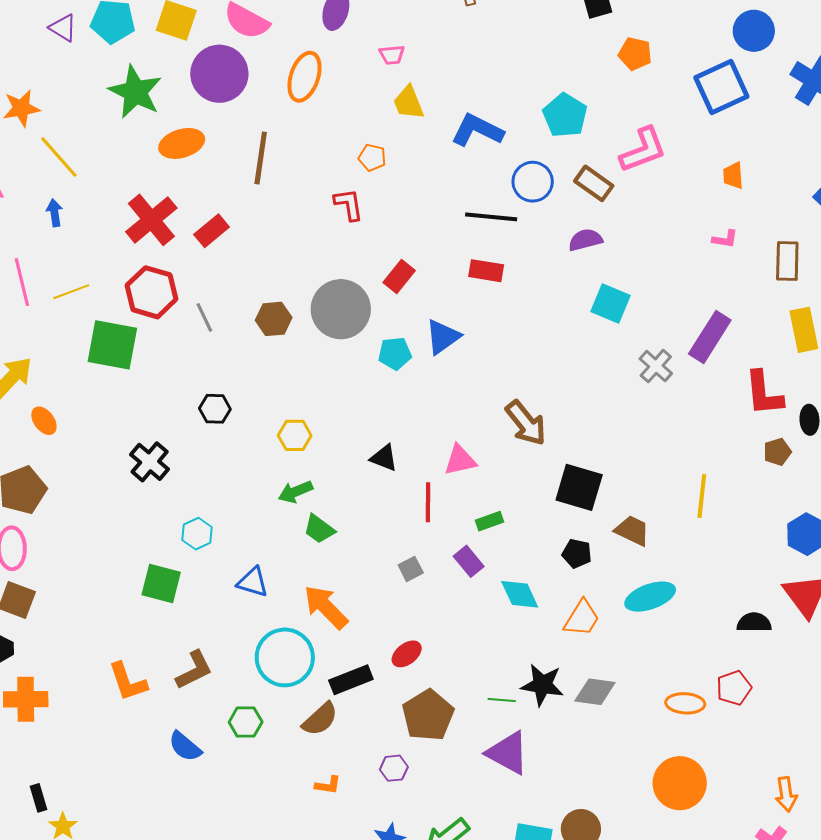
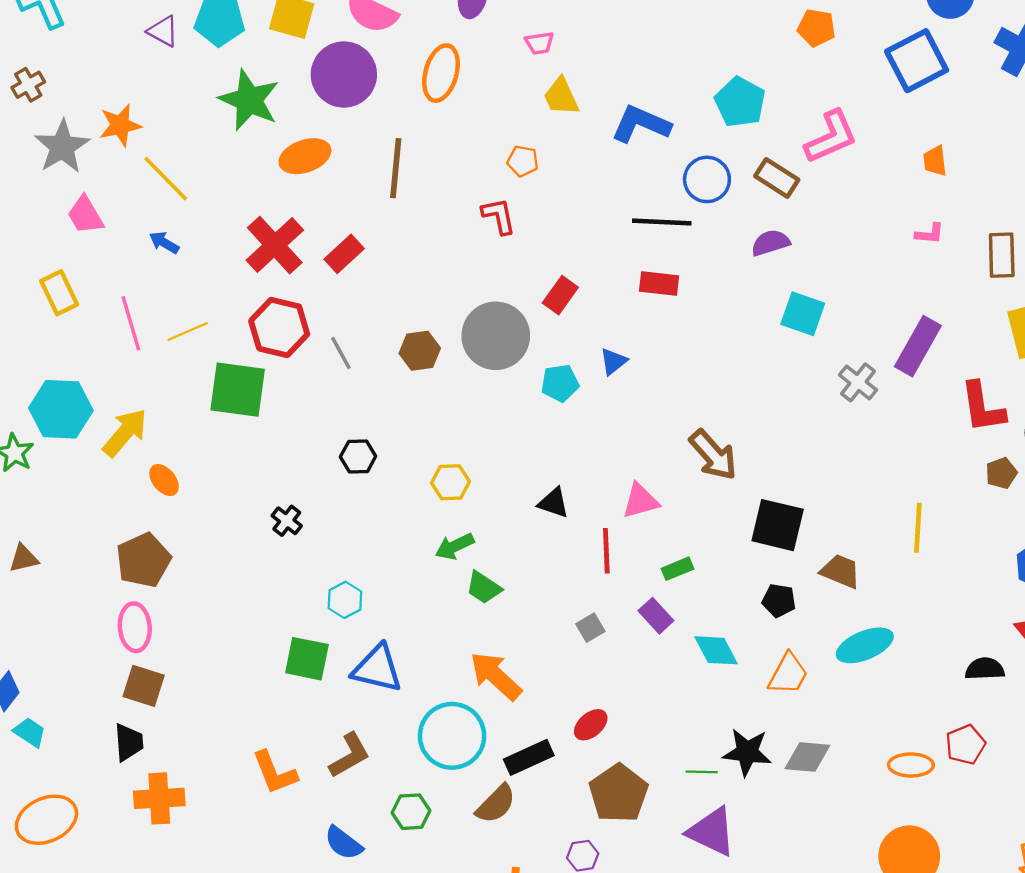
blue arrow: (55, 213) -> (164, 243), turned -48
blue triangle: (443, 337) -> (613, 361), size x0.7
black cross: (150, 462) -> (287, 521), size x0.7
blue triangle: (253, 582) -> (377, 669), moved, size x1.4

